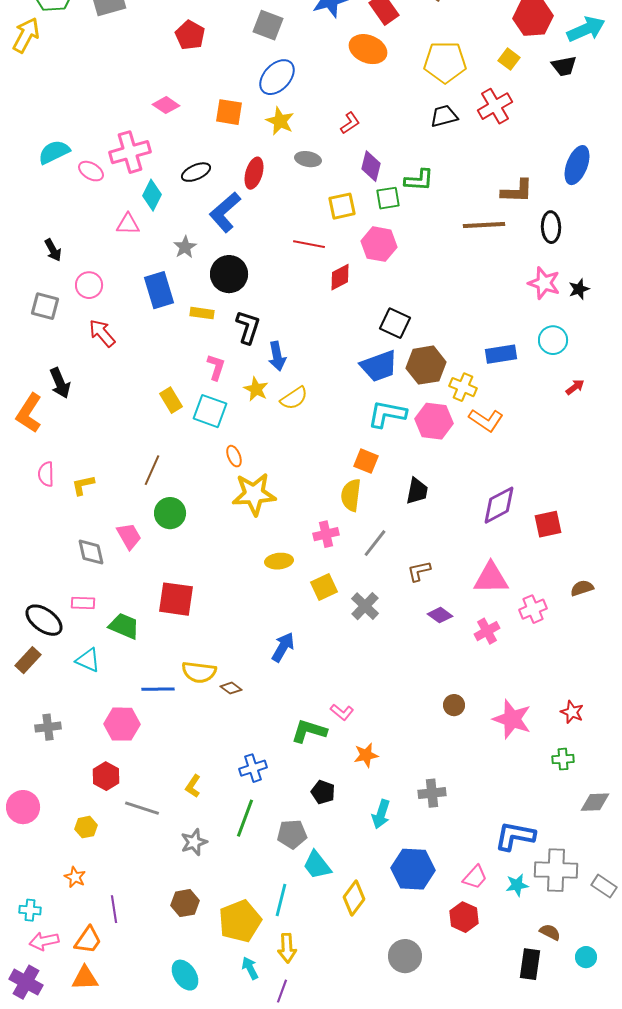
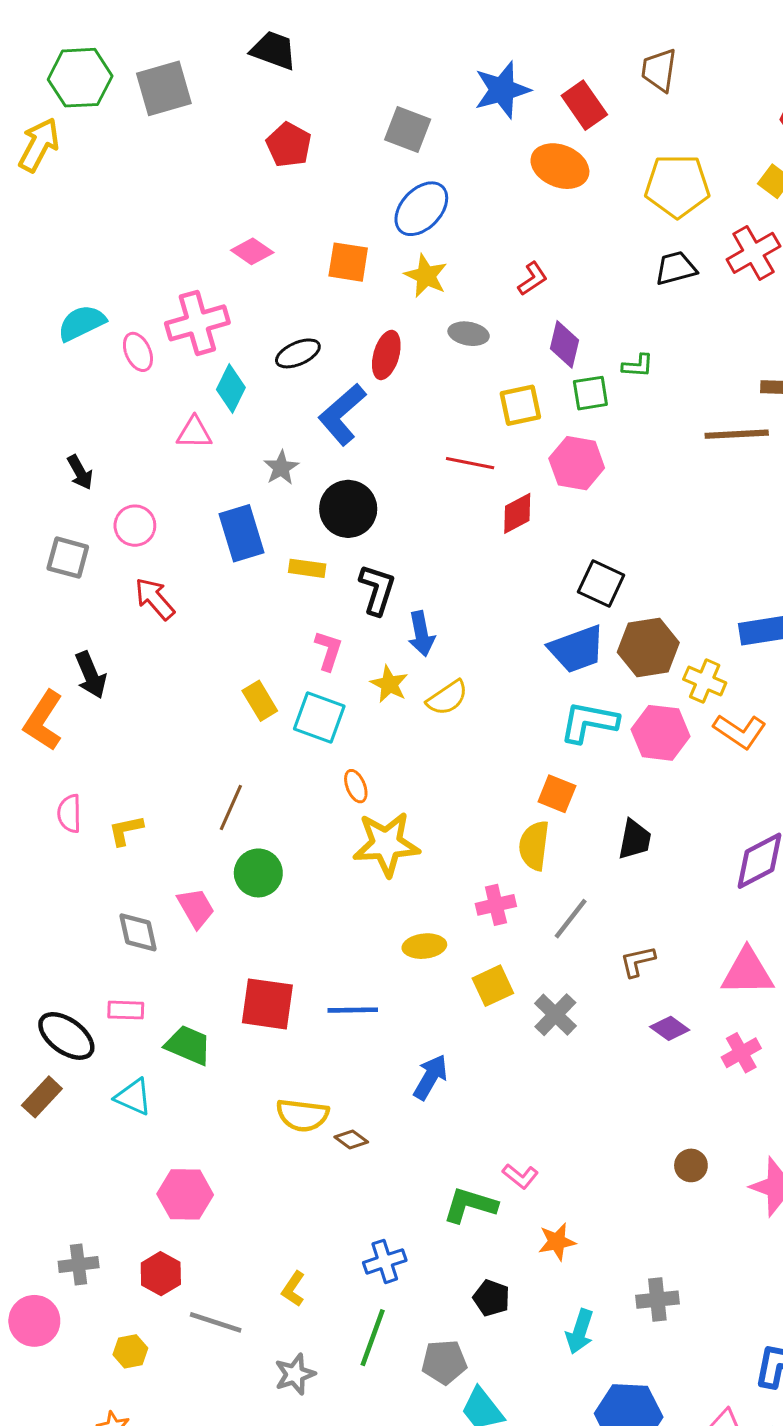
pink ellipse: (91, 171) -> (138, 352), turned 35
green L-shape: (419, 180) -> (638, 366), size x0.7
blue line: (158, 689) -> (353, 1010), moved
gray cross: (48, 727) -> (79, 1265), moved

